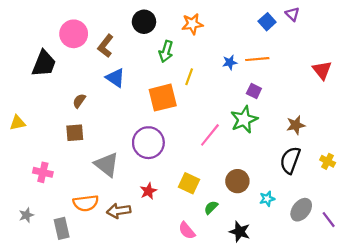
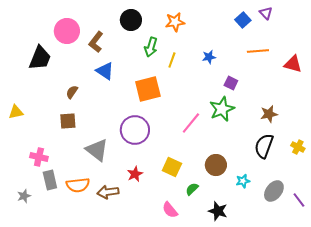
orange line: (257, 59) -> (258, 51), moved
red triangle: (322, 70) -> (293, 64), turned -36
yellow line: (189, 77) -> (172, 60), moved
gray rectangle: (62, 228) -> (50, 180), moved

